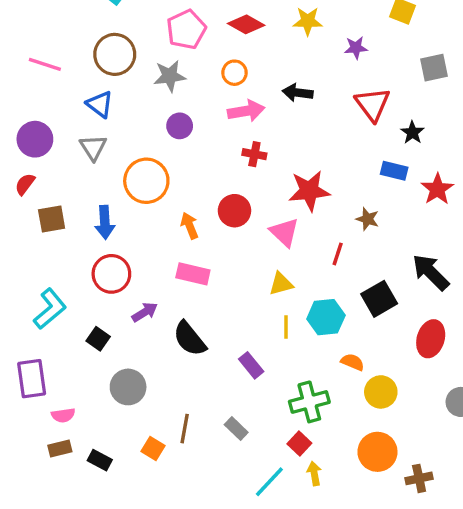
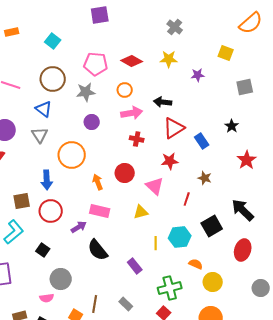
pink pentagon: (186, 29) -> (96, 64), turned 30
red triangle: (372, 104) -> (174, 128), moved, turned 35
blue rectangle: (394, 171) -> (202, 141), moved, turned 42
red star: (309, 191) -> (170, 161), size x0.7
brown square: (52, 219) -> (22, 201), moved
yellow triangle: (281, 284) -> (141, 212), moved
purple arrow: (145, 312) -> (79, 227), moved
pink semicircle: (63, 415) -> (47, 298), moved

